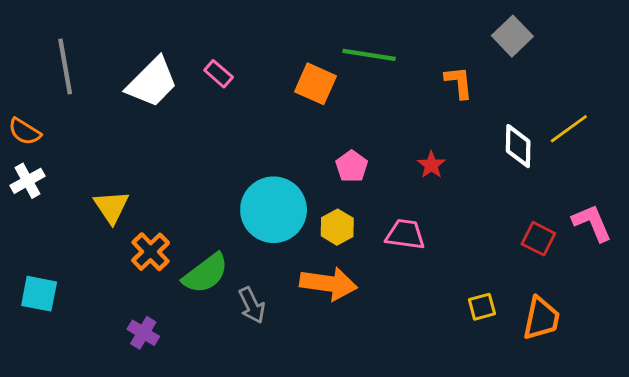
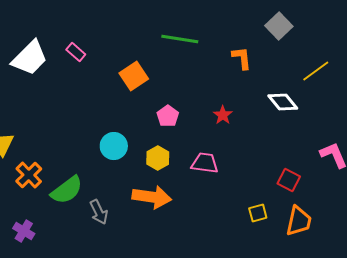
orange square: (316, 84) -> (134, 76), moved, turned 32
yellow line: (569, 129) -> (316, 71), moved
white diamond: (518, 146) -> (283, 102), turned -40
cyan circle: (274, 210) -> (114, 146), size x0.6
red square: (538, 239) -> (289, 180), moved

